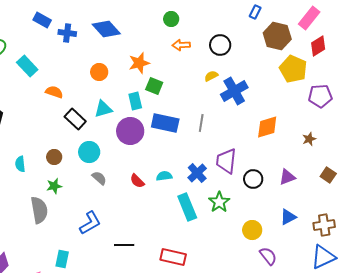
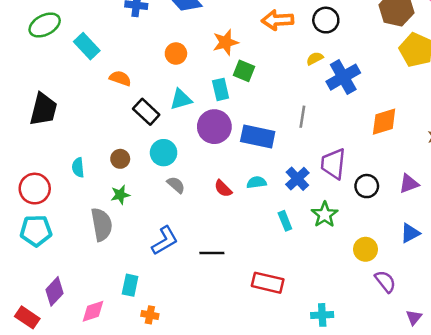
orange arrow: (181, 45) -> (278, 20), size x1.4
blue rectangle: (165, 123) -> (258, 137), moved
cyan rectangle: (187, 207) -> (285, 221), size x0.6
black line: (124, 245) -> (212, 253), moved

